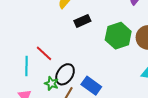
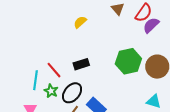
black rectangle: (82, 21) -> (81, 64), moved
green star: (51, 83) -> (51, 91), moved

